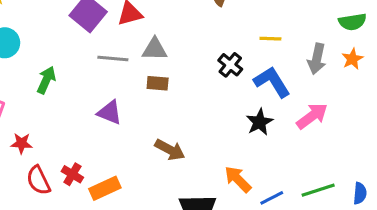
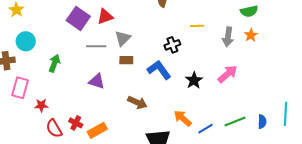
gray triangle: (155, 49) -> (123, 38), turned -42
black cross: (230, 65) -> (172, 45), turned 35
blue L-shape: (272, 82) -> (159, 70), moved

